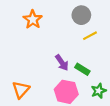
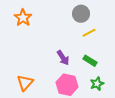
orange star: (33, 19) -> (23, 18), moved
green rectangle: (82, 69) -> (90, 61), moved

